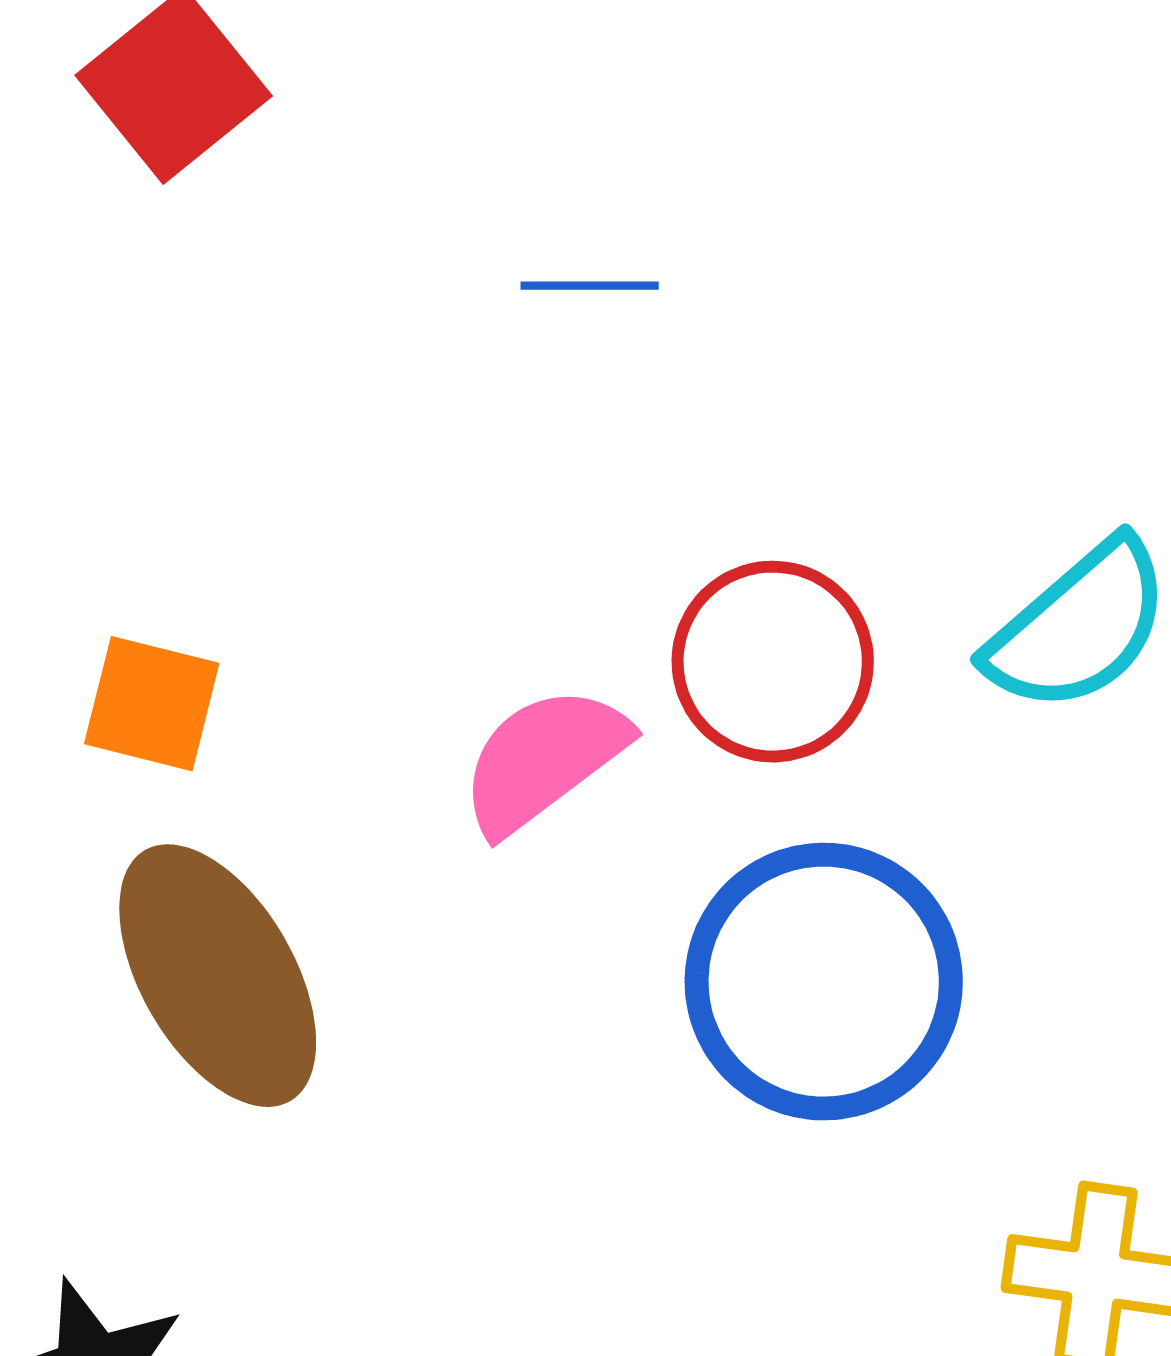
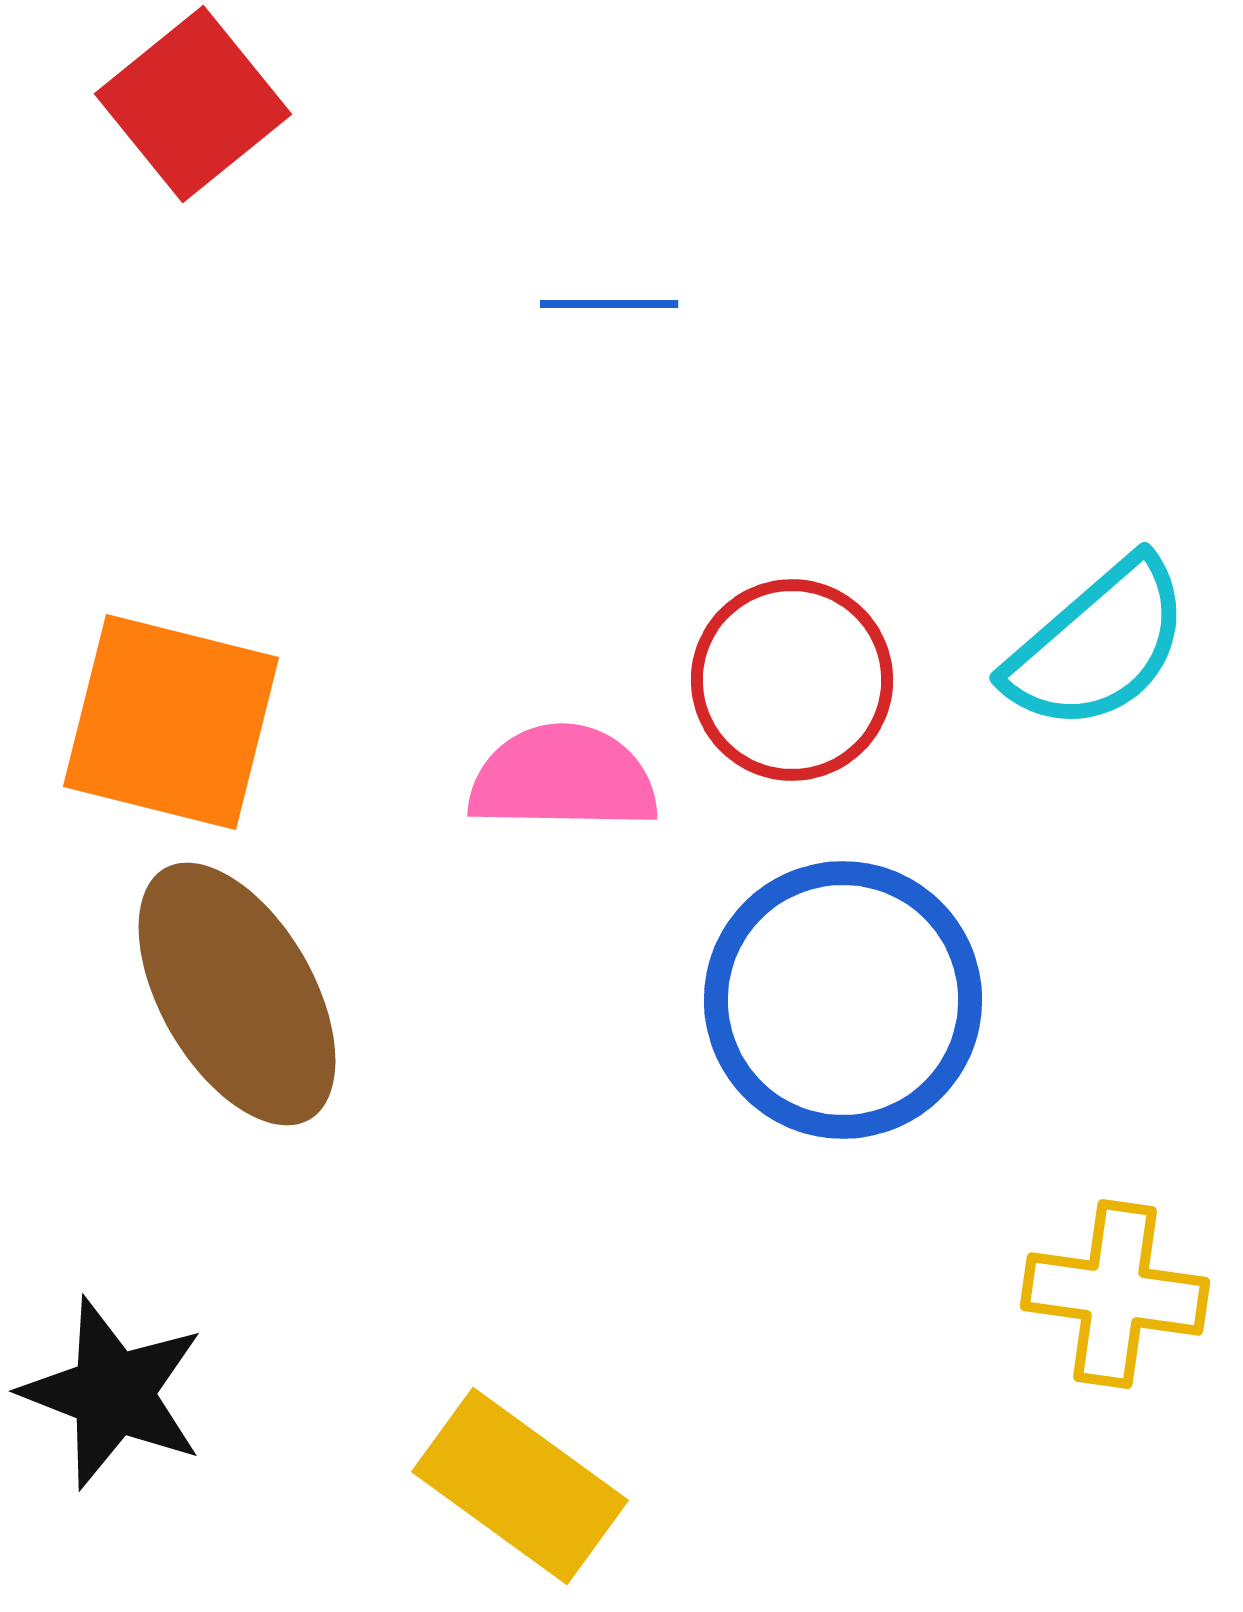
orange square: (152, 704) -> (171, 722), size x1.6
pink semicircle: (544, 760) -> (563, 778), turned 38

